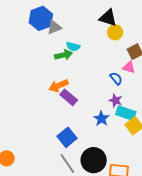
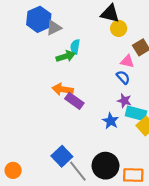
cyan semicircle: (73, 47) -> (75, 47), turned 88
pink triangle: (129, 67) -> (127, 61), moved
orange arrow: (58, 86) -> (63, 89), turned 36
blue square: (67, 137) -> (62, 156), moved

